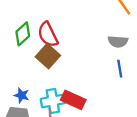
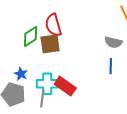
green diamond: (23, 34) -> (31, 36), moved
brown square: (48, 56) -> (50, 44), turned 30

